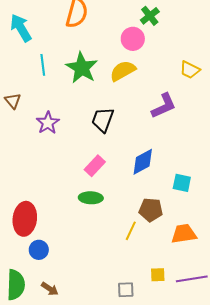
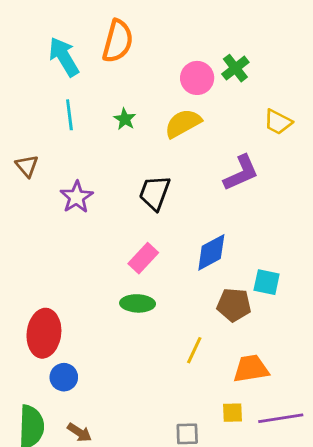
green cross: (150, 16) -> (235, 68), moved
cyan arrow: (21, 28) -> (64, 57), moved
green star: (82, 68) -> (125, 119), size x0.5
brown pentagon: (151, 210) -> (234, 305), moved
orange trapezoid: (184, 234) -> (251, 369), moved

